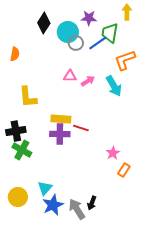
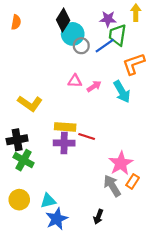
purple star: (89, 18) -> (108, 19), moved
black diamond: (44, 23) -> (63, 20), moved
orange semicircle: (15, 54) -> (16, 22), moved
yellow L-shape: (28, 97) -> (30, 103), turned -50
pink star: (113, 153) -> (121, 163), size x1.6
cyan triangle: (45, 188) -> (48, 201), turned 35
yellow circle: (18, 197) -> (19, 200), moved
gray arrow: (77, 209) -> (112, 186), moved

